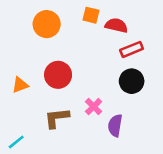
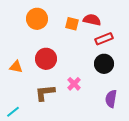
orange square: (91, 15) -> (72, 24), moved
orange triangle: (20, 85) -> (16, 67), turned 32
purple semicircle: (115, 126) -> (111, 99), moved

